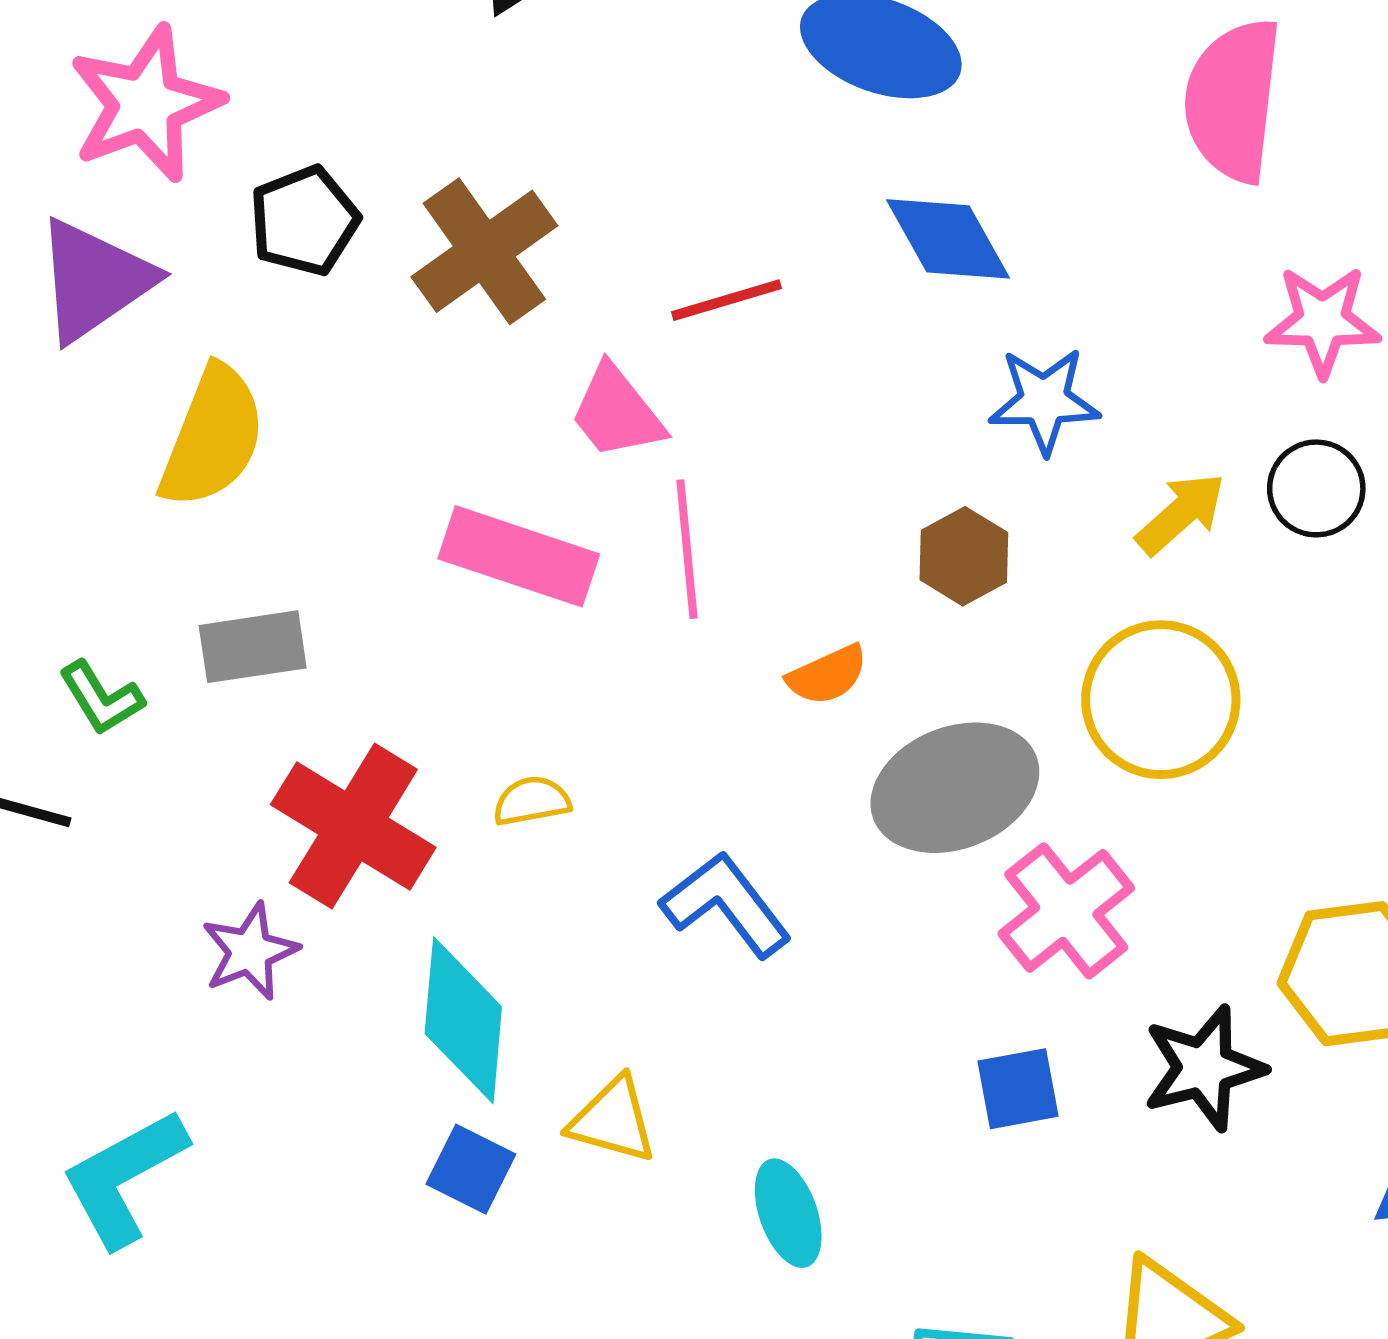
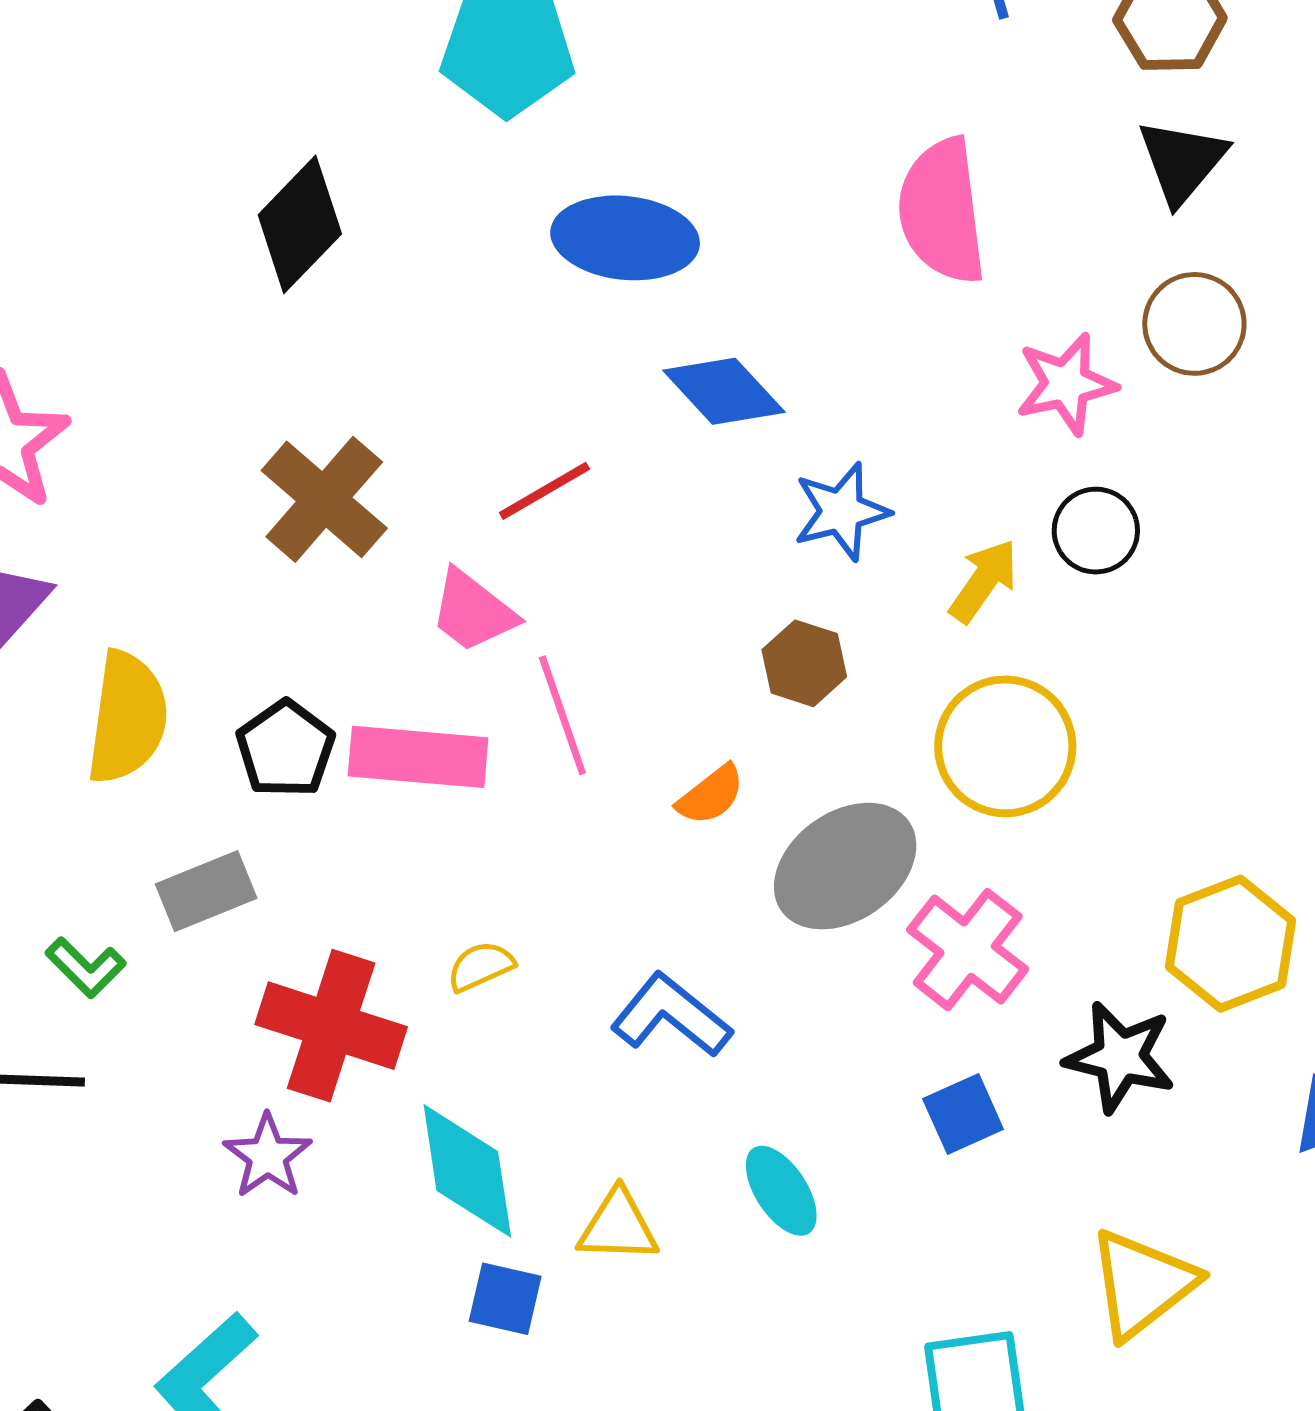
black pentagon: (304, 221) -> (285, 749), moved
black star: (1204, 1068) -> (1120, 1057), turned -30
cyan ellipse: (788, 1213) -> (781, 1191), moved

